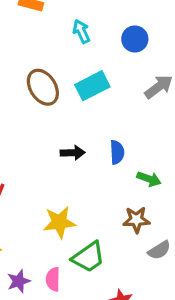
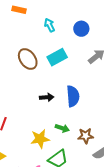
blue semicircle: (117, 152) -> (73, 96), size x1.5
green arrow: (149, 179) -> (62, 128), moved

